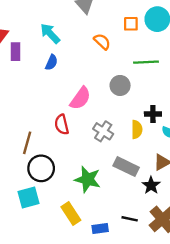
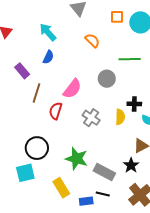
orange square: (131, 24) -> (117, 17), moved
purple rectangle: (16, 52) -> (22, 71), moved, turned -42
red semicircle: (62, 125) -> (56, 111), turned 30
brown line: (27, 143) -> (36, 93), moved
gray rectangle: (126, 167) -> (104, 172), moved
black line: (130, 219) -> (103, 194), moved

